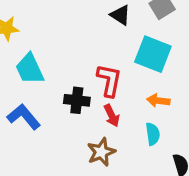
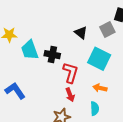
cyan trapezoid: (30, 69) -> (30, 50), moved
black cross: (77, 100) -> (52, 55), moved

